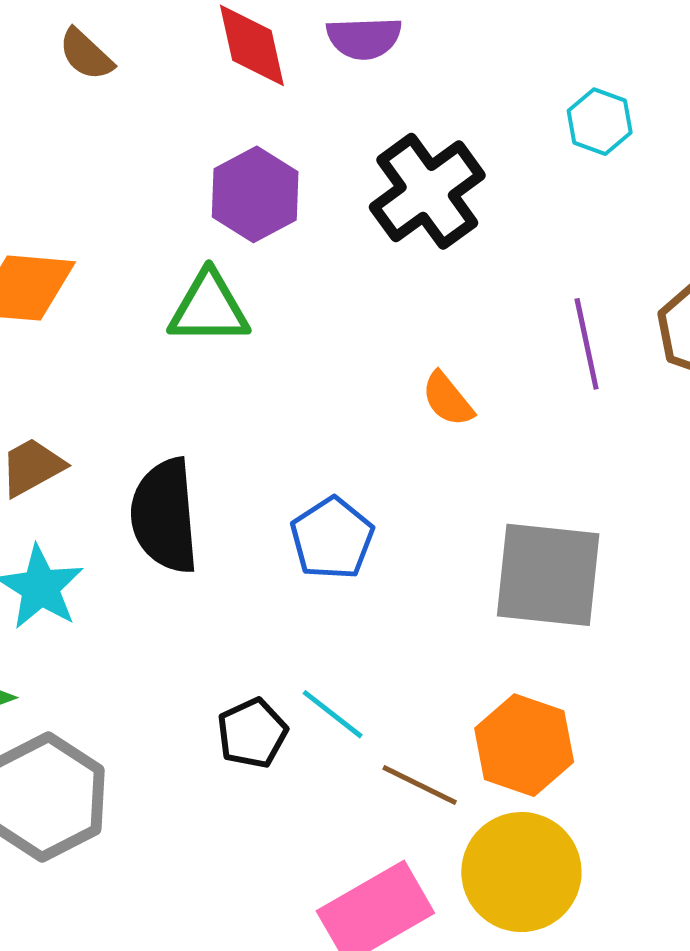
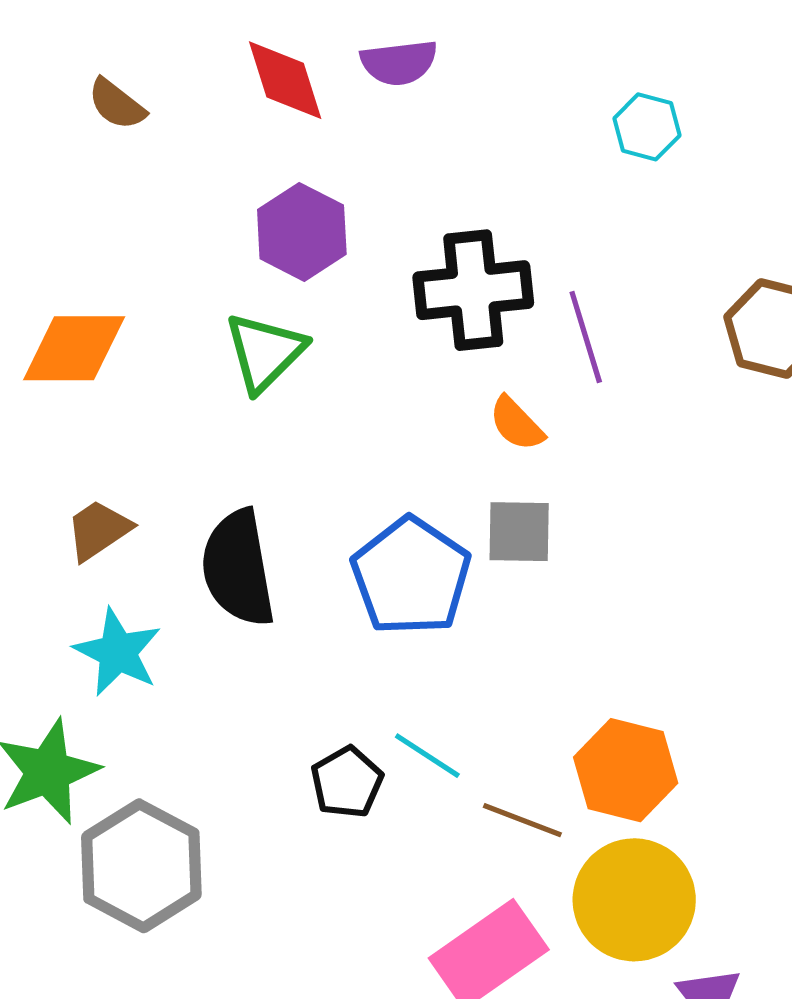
black cross: (427, 191) -> (473, 290), moved, turned 35
green triangle: (209, 308) -> (265, 352), turned -40
purple line: (587, 344) -> (586, 337), moved
blue pentagon: (332, 538) -> (411, 576), size x1.4
gray square: (548, 575) -> (519, 532), moved, size x0.6

